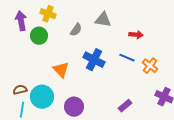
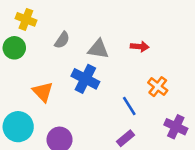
gray triangle: (103, 20) -> (98, 49), moved
blue line: (127, 58) -> (129, 106), moved, turned 35

